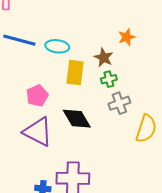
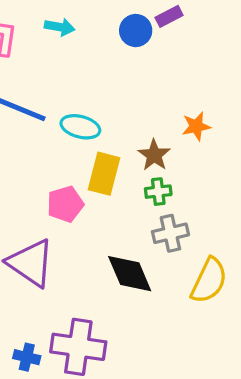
pink pentagon: (37, 96) -> (65, 204), moved
black diamond: (77, 119) -> (130, 274), moved

